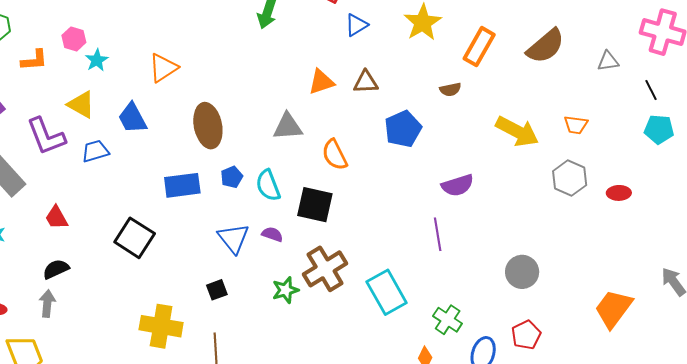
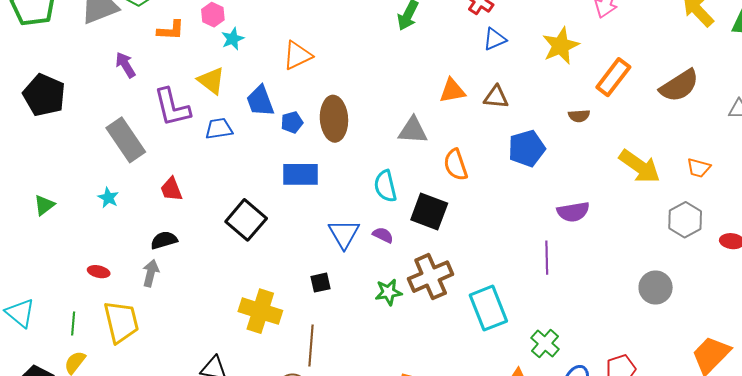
blue pentagon: (232, 177) -> (292, 122), moved
gray circle: (522, 272) -> (656, 287), moved

